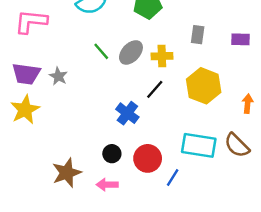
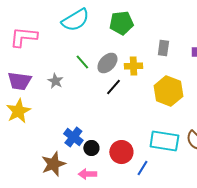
gray star: (58, 76) -> (55, 81), moved
black line: (155, 89) -> (113, 87), moved
blue cross: (127, 113) -> (73, 137), moved

